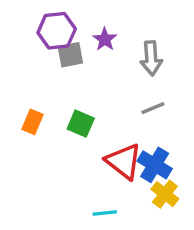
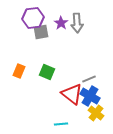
gray arrow: (151, 58) -> (77, 23), moved
gray line: (153, 108) -> (89, 79), moved

